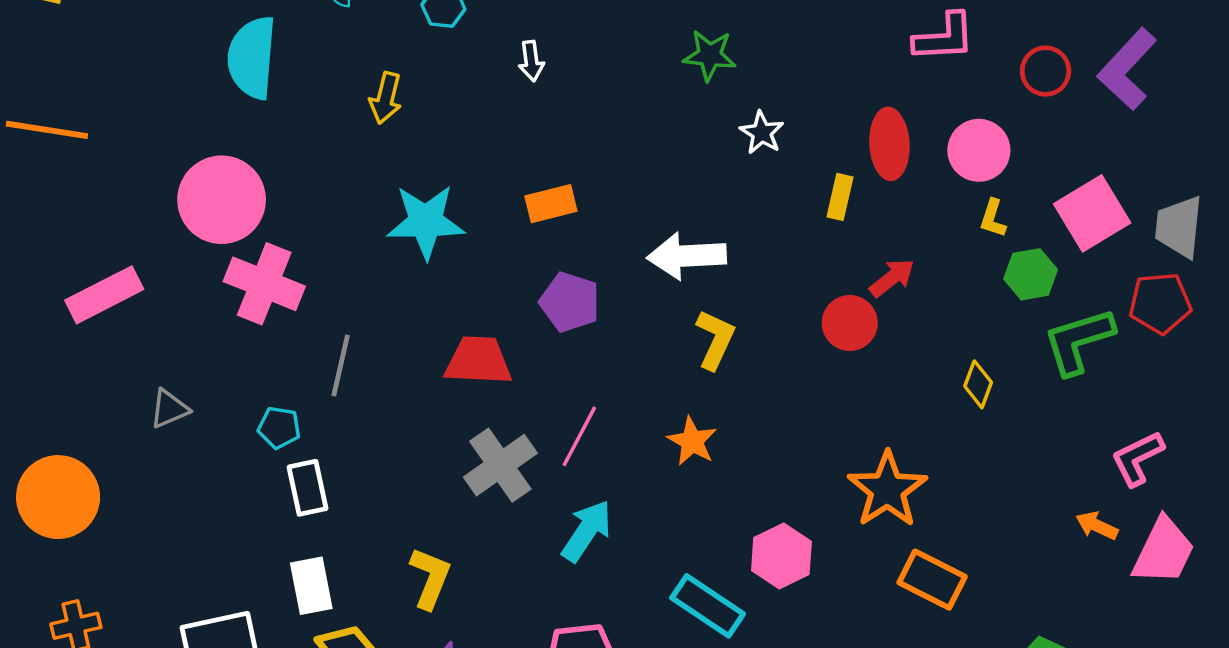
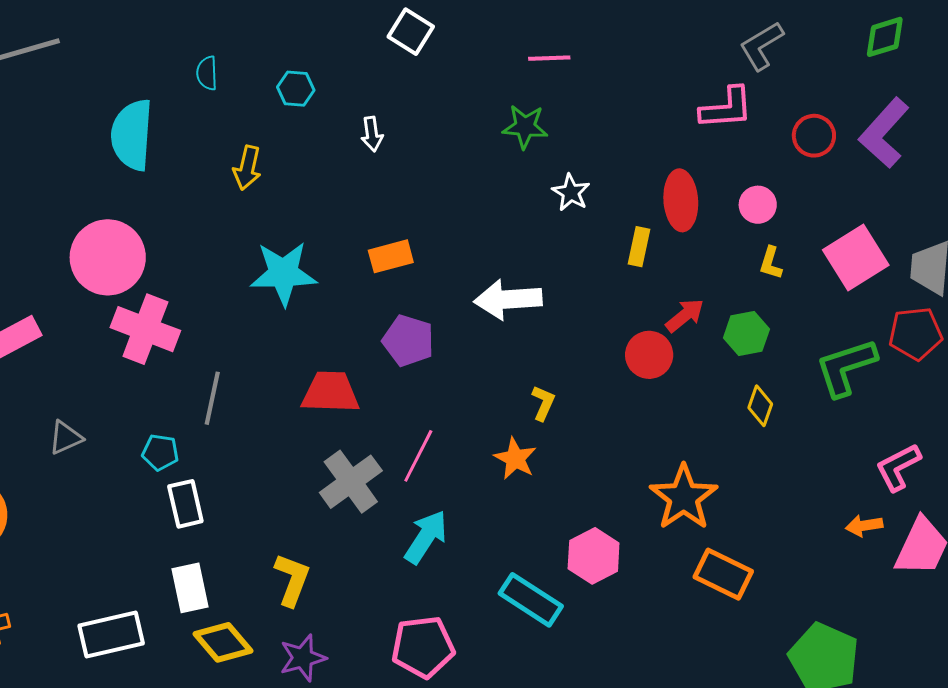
pink circle: (979, 150) -> (758, 205), size x0.7
green hexagon: (1031, 274) -> (746, 334), moved
yellow L-shape: (715, 340) -> (543, 403), moved, size x0.7
orange arrow: (1097, 526) -> (864, 526), turned -33

